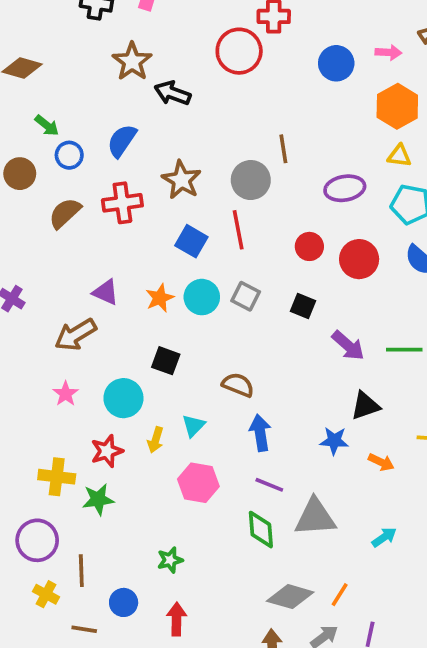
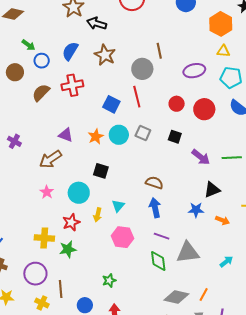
brown star: (181, 180) -> (105, 55), moved
brown semicircle: (238, 385) -> (154, 183), moved

